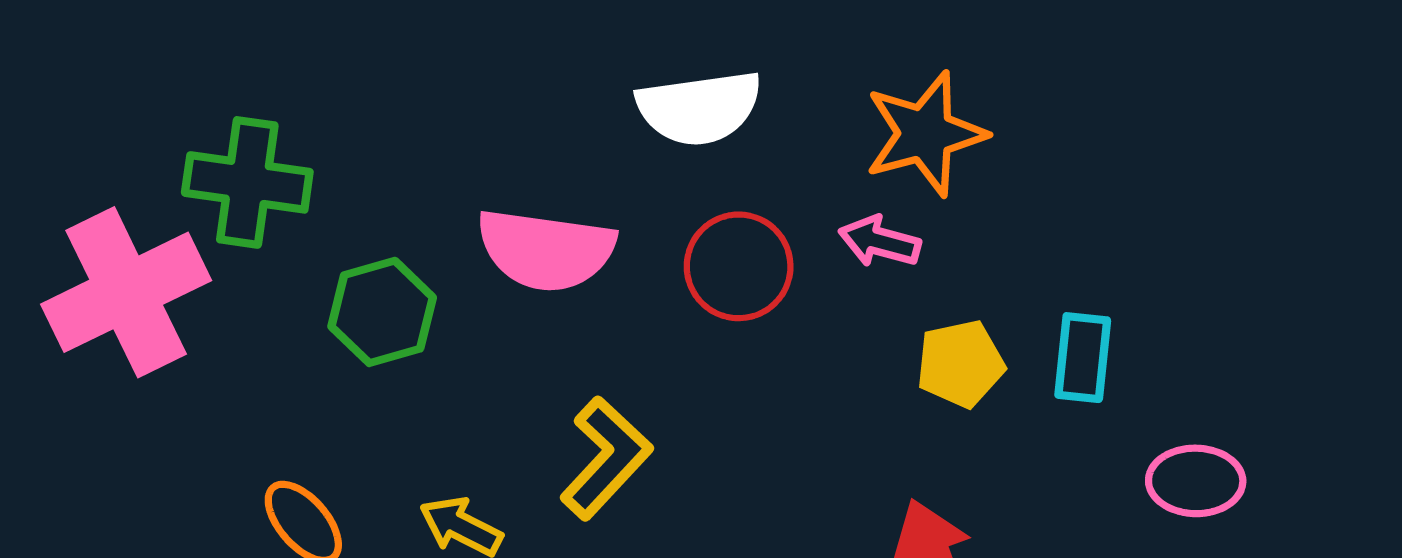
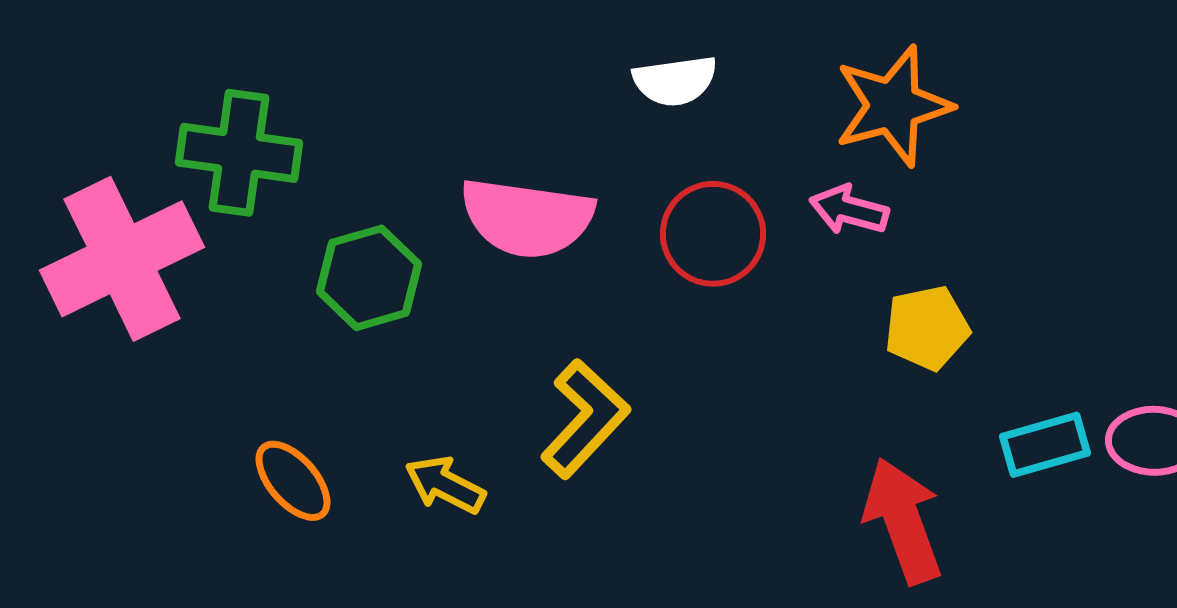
white semicircle: (699, 108) -> (675, 81), size x0.7
cyan rectangle: (1083, 358) -> (1045, 445), moved, turned 68

